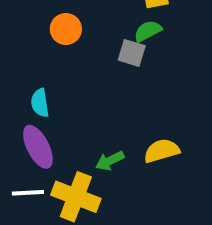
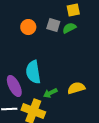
gray square: (132, 53) -> (53, 25), moved
cyan semicircle: (40, 103) -> (33, 72), moved, size x1.6

